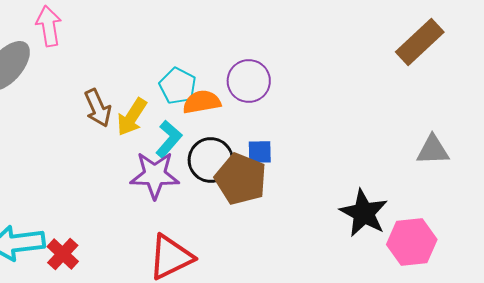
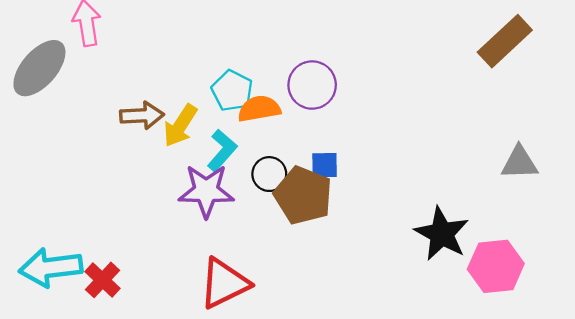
brown arrow: (98, 108) -> (142, 115), turned -69
black circle: (211, 160) -> (269, 174), size x0.7

